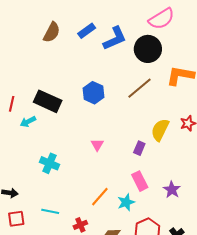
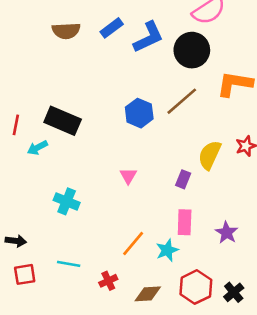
brown semicircle: (52, 32) -> (66, 31), turned 60
blue hexagon: (94, 93) -> (139, 113), moved
pink rectangle: (140, 181) -> (185, 222), turned 30

